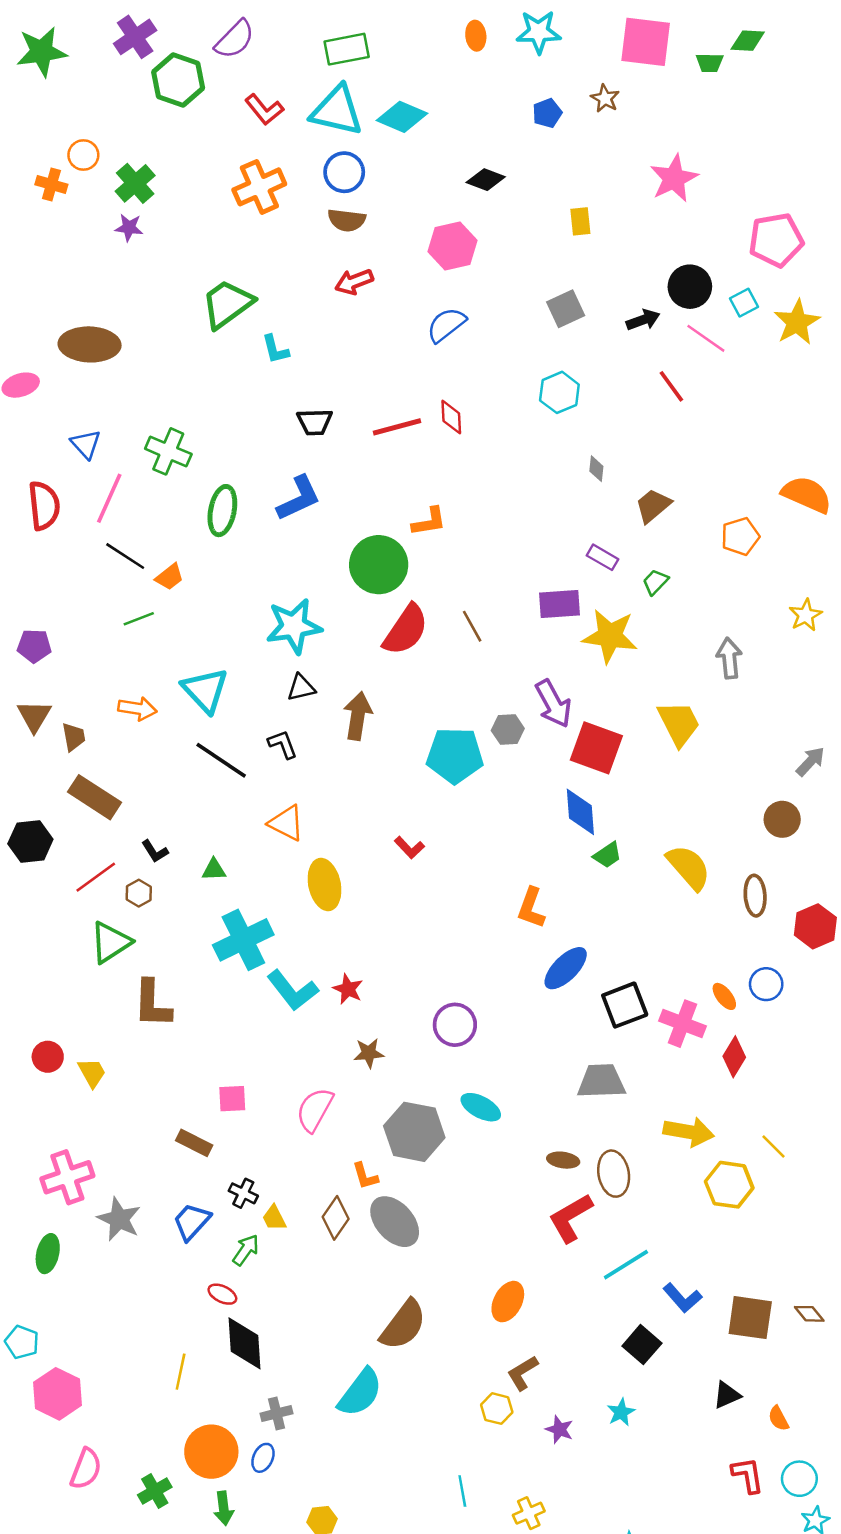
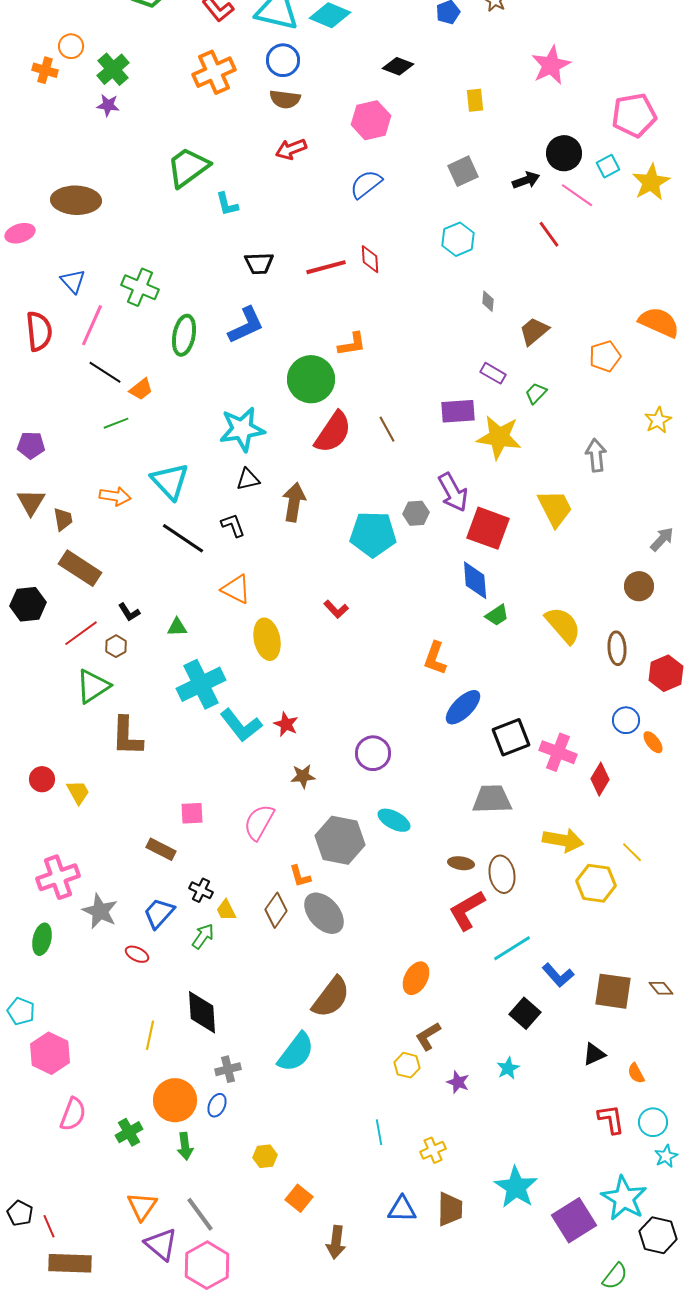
orange ellipse: (724, 996) -> (653, 742), moved
red ellipse: (222, 1294) -> (137, 954), moved

